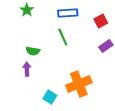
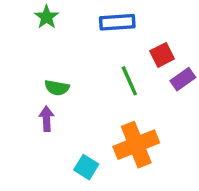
red square: (101, 21) -> (162, 55), moved
green line: (63, 37) -> (129, 81), moved

